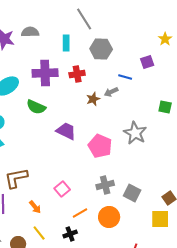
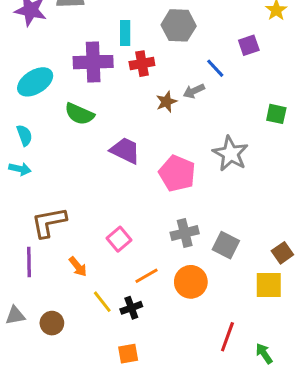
cyan rectangle: (66, 43) -> (125, 33), moved
blue line: (125, 77) -> (215, 68), turned 32
yellow line: (39, 233) -> (102, 302), moved

